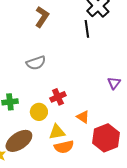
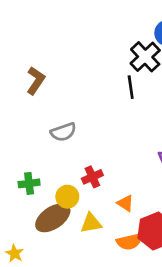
brown L-shape: (42, 17) -> (36, 81), moved
brown ellipse: (19, 141) -> (53, 218), moved
orange semicircle: (64, 147) -> (129, 242), moved

